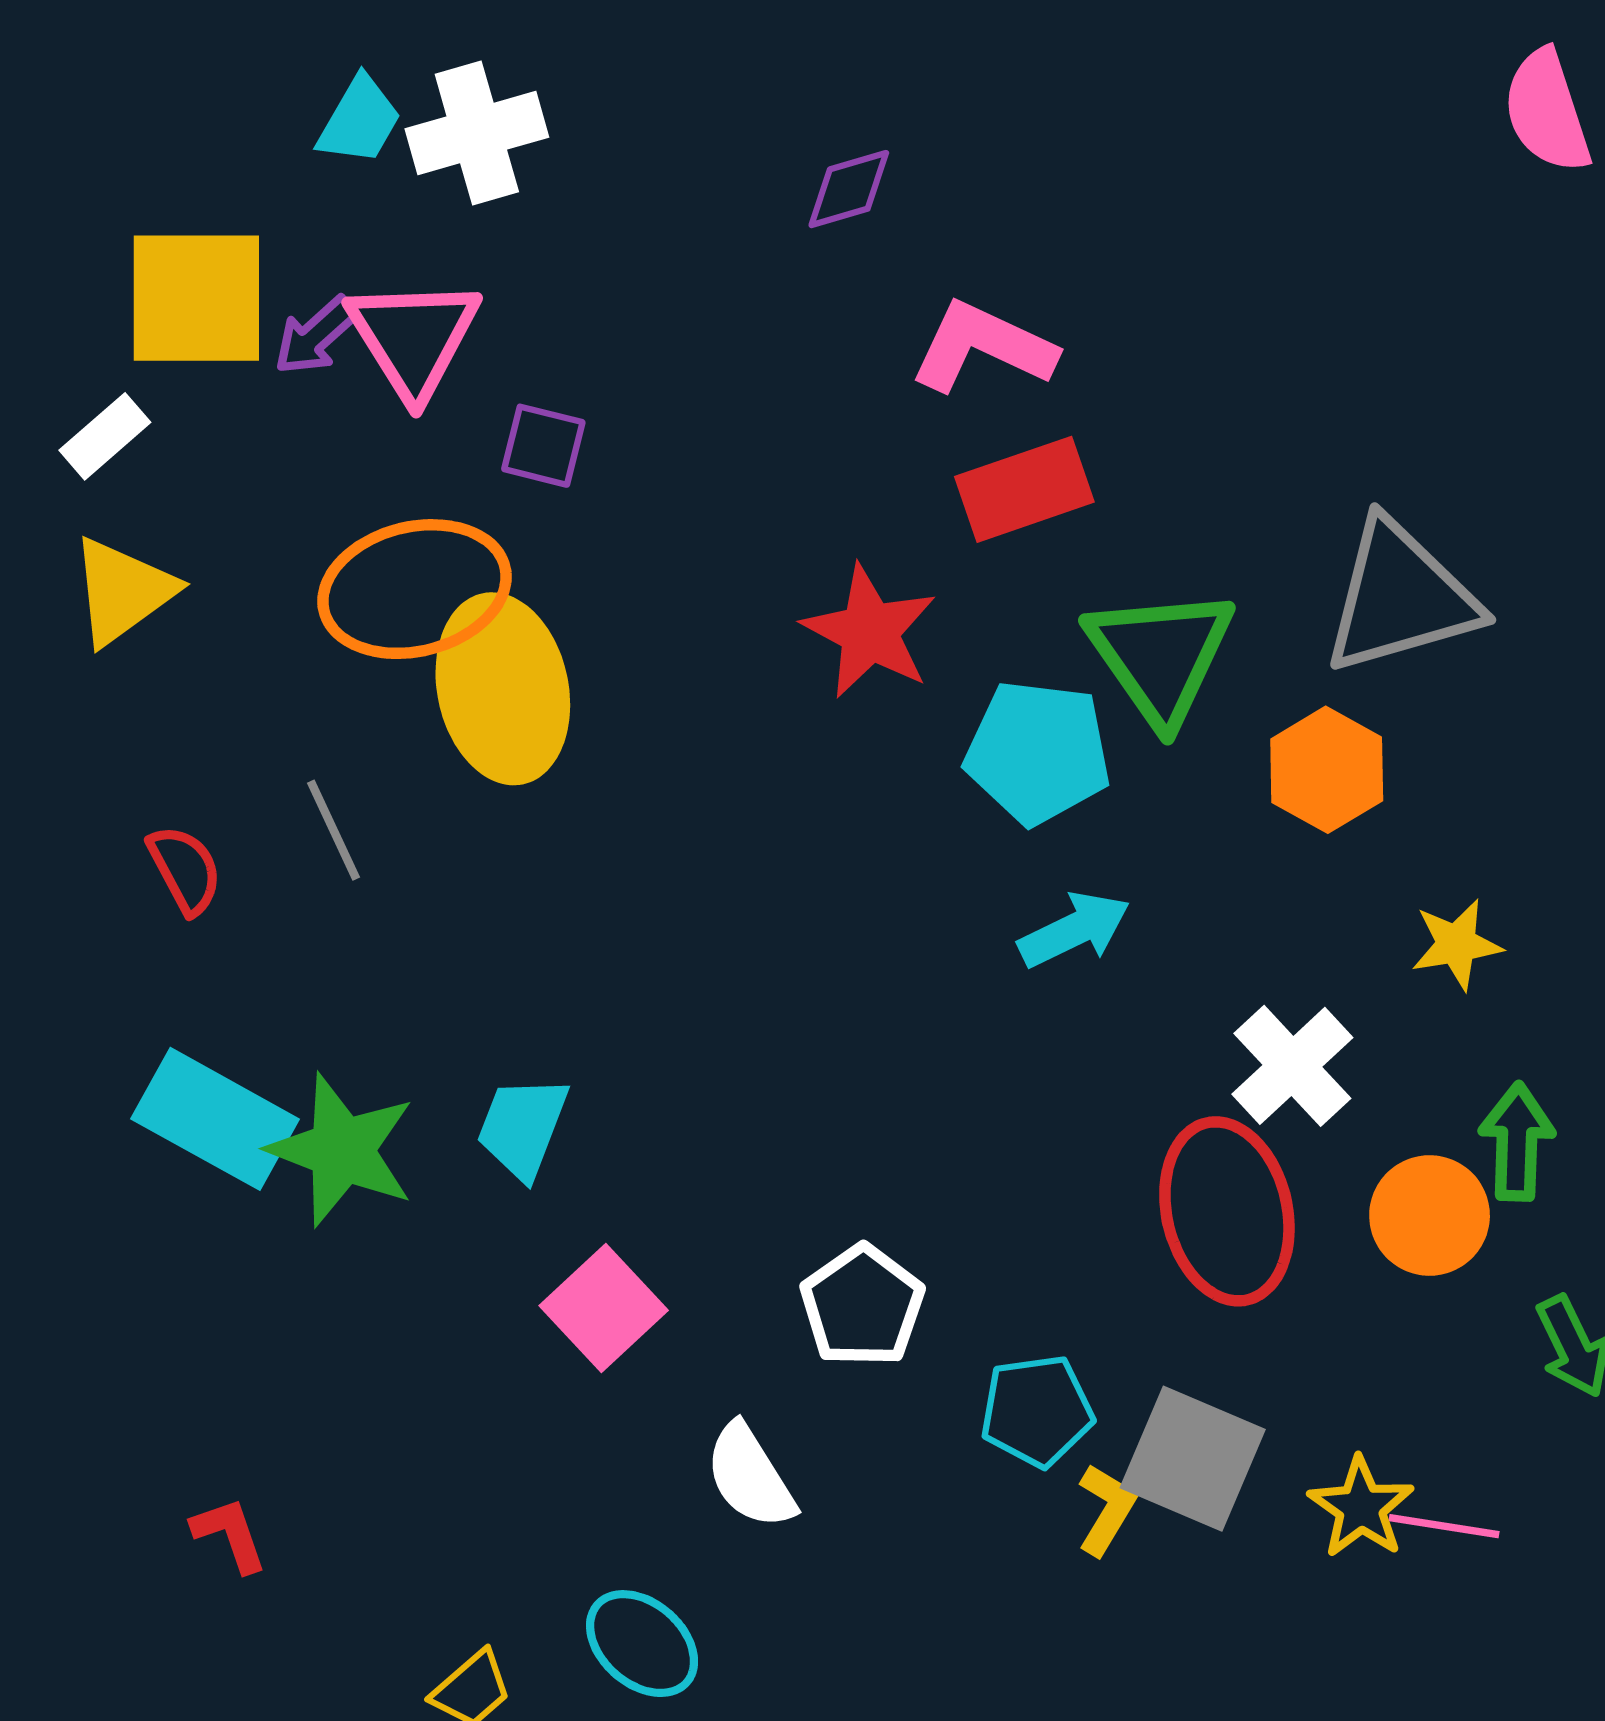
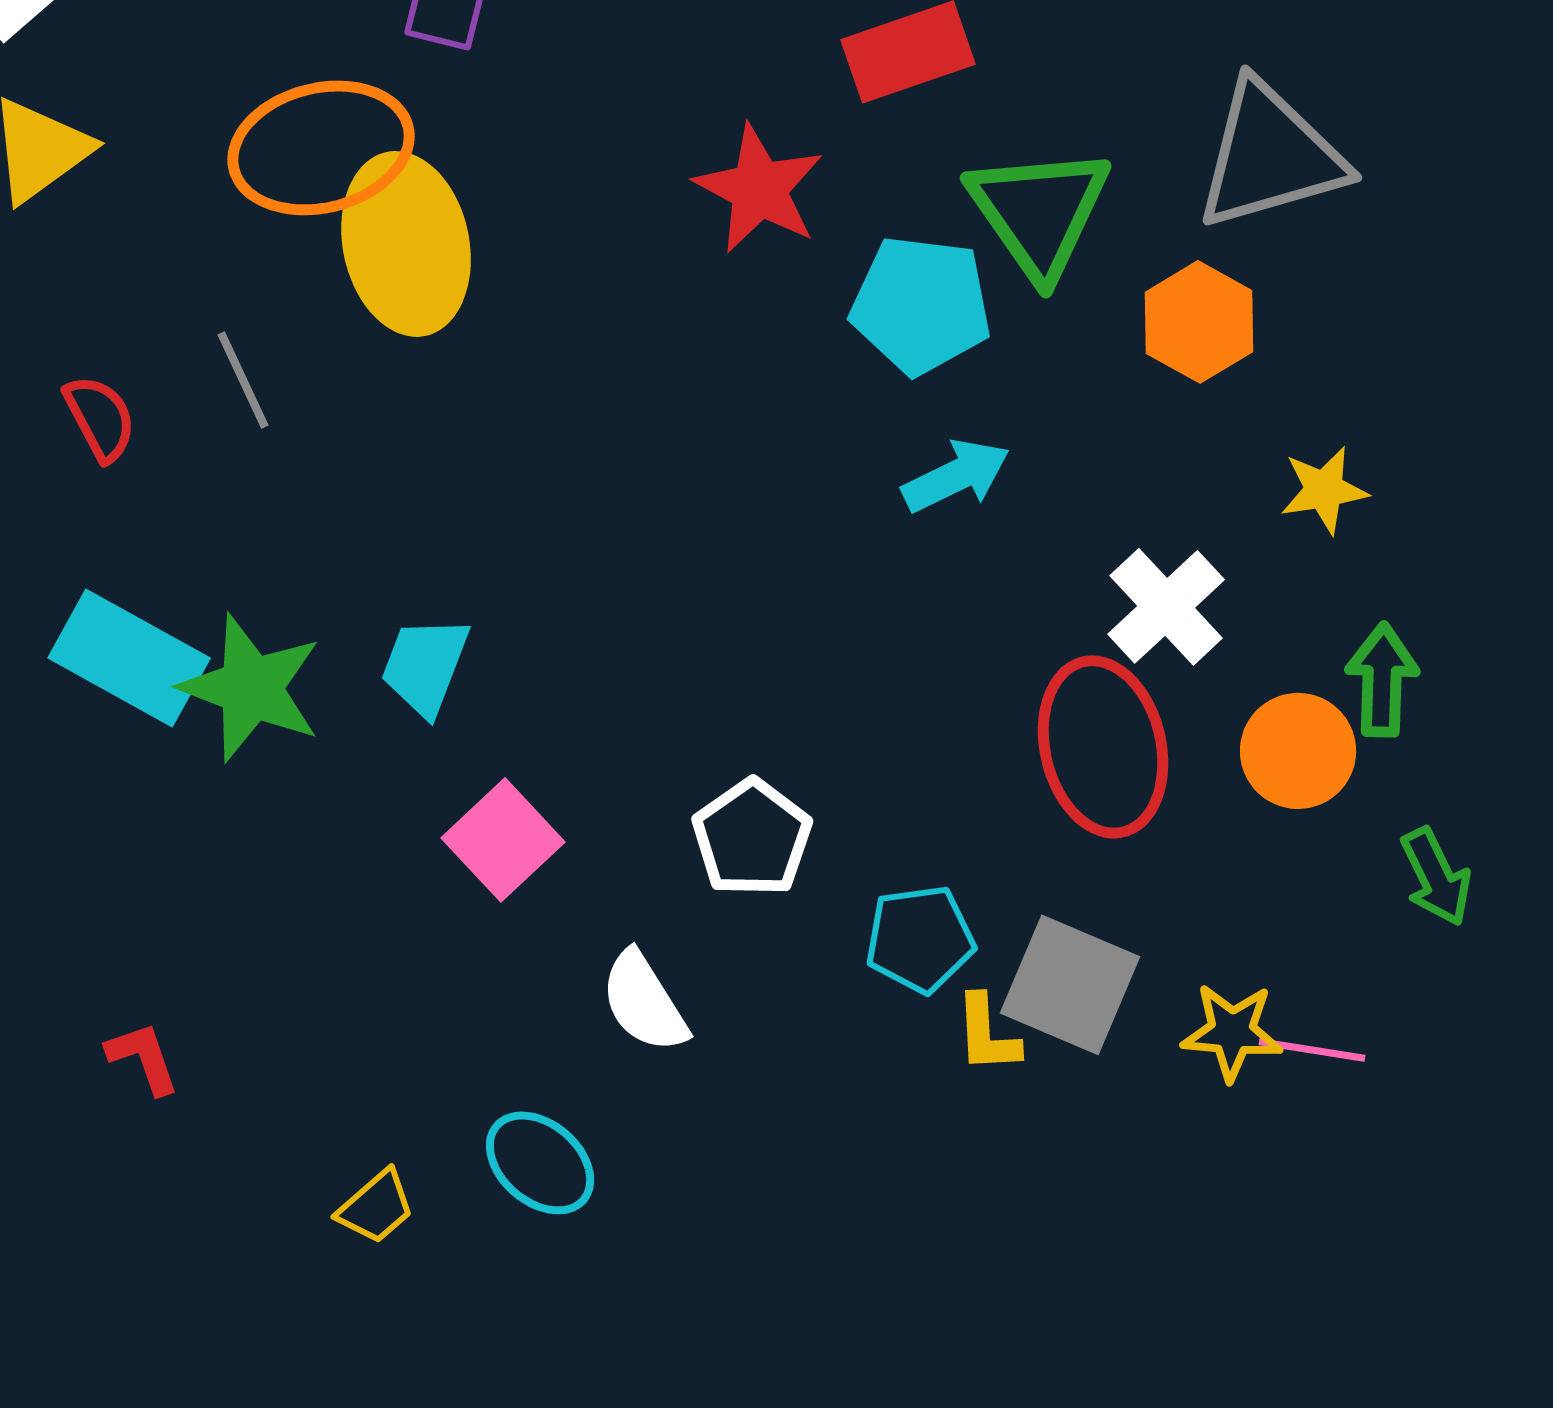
yellow star: (1361, 1507) -> (1232, 1032), turned -30
yellow L-shape: (1106, 1510) -> (987, 1034), turned 146

